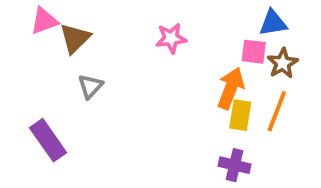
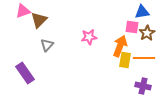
pink star: (171, 38) -> (89, 37), moved
orange line: (277, 111) -> (144, 58), turned 70
purple cross: (235, 165) -> (143, 86), moved

